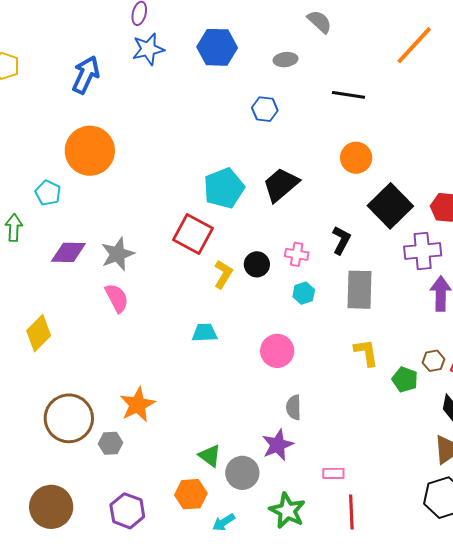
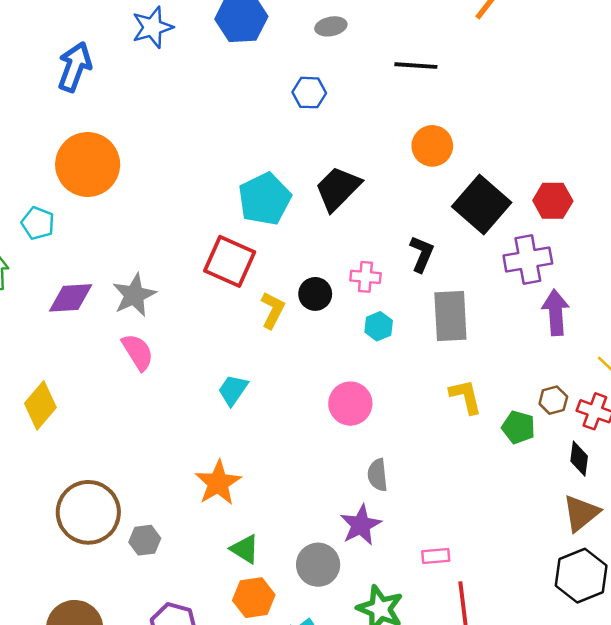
cyan trapezoid: (205, 333) -> (233, 390), moved, turned -48
orange star: (137, 405) -> (218, 483), moved
green triangle: (210, 456) -> (245, 549), moved

